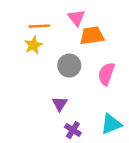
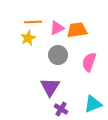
pink triangle: (76, 18) -> (57, 28), moved, turned 42
purple triangle: (60, 104) -> (50, 87), size x1.5

